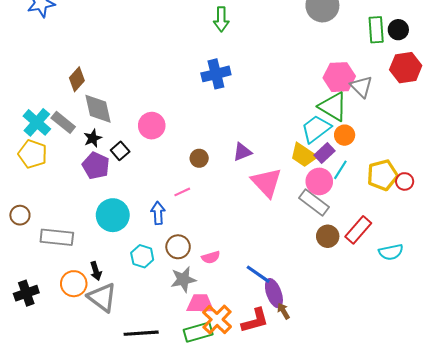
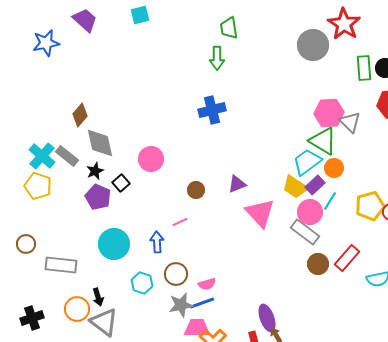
blue line: (258, 274) -> (202, 303), moved, turned -55

